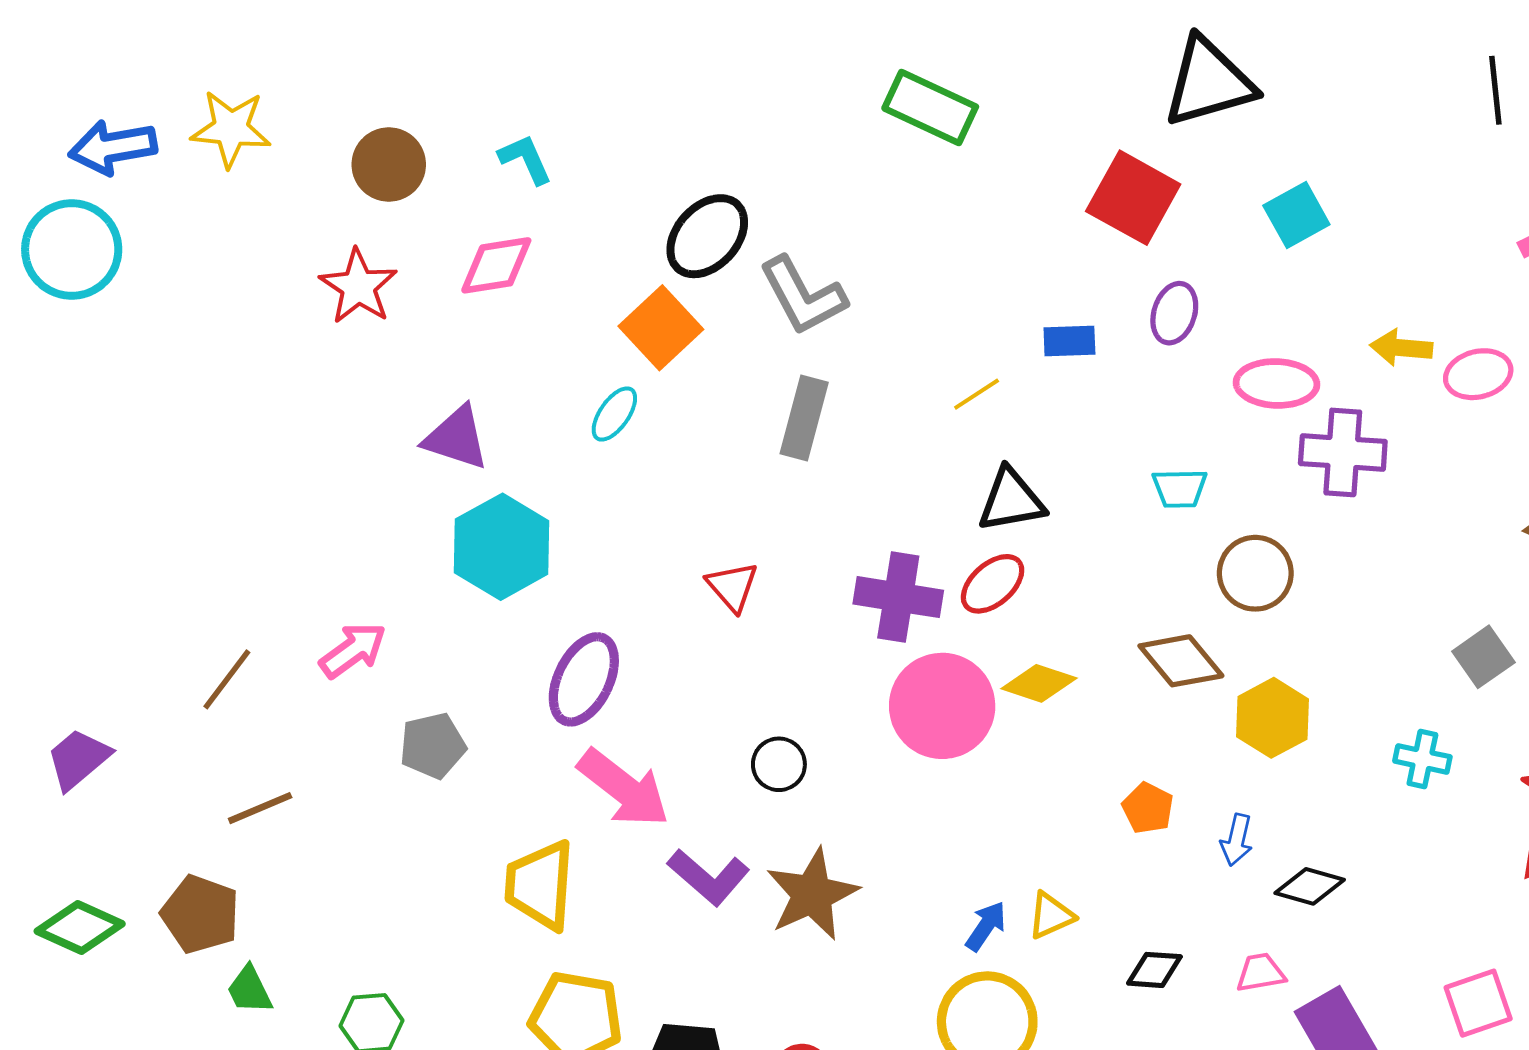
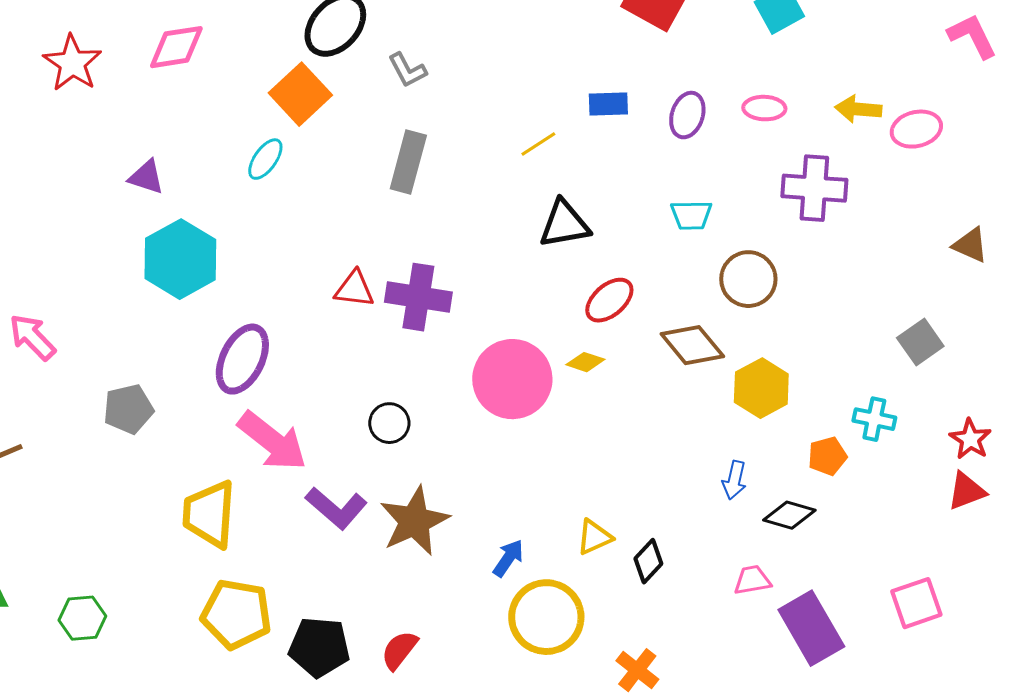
gray L-shape: (803, 296) -> (407, 70), size x0.6
purple ellipse: (1174, 313) -> (687, 115), moved
pink ellipse: (1276, 383) -> (764, 108), moved, size x0.7
purple triangle: (456, 438) -> (146, 177), size x0.7
red ellipse: (993, 584) -> (609, 300), moved
red triangle: (732, 586) -> (354, 289), turned -42
purple cross: (898, 597) -> (418, 297), moved
pink arrow: (353, 650) -> (32, 337), moved, turned -98
yellow diamond: (1039, 683) -> (585, 362), size x0.7
orange pentagon: (1148, 808) -> (827, 456), moved, turned 30
blue arrow: (986, 926) -> (508, 558), moved
black diamond: (1154, 970) -> (648, 561), moved, turned -51

